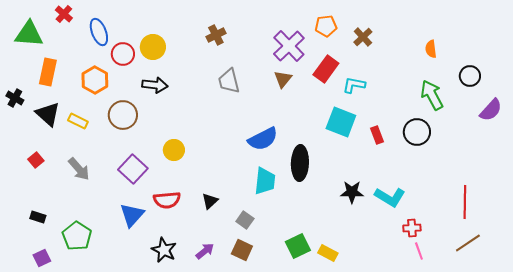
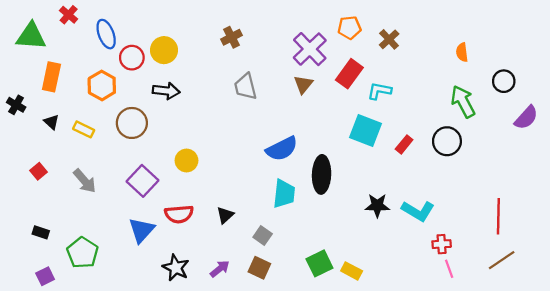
black triangle: (48, 114) -> (51, 122), size x0.6
red rectangle: (377, 135) -> (404, 144), turned 60

